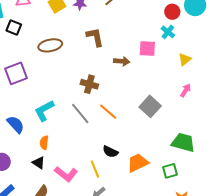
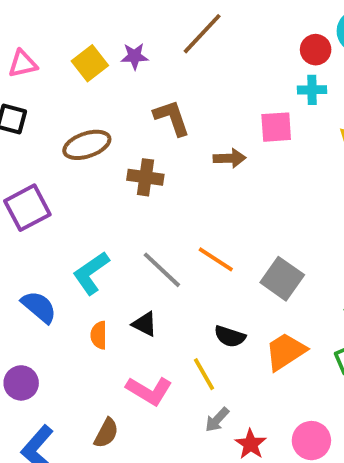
cyan cross: (168, 32) -> (312, 90), turned -32
brown cross: (89, 84) -> (145, 177), moved
gray square: (150, 106) -> (282, 279), moved
black triangle: (39, 163) -> (145, 324), moved

